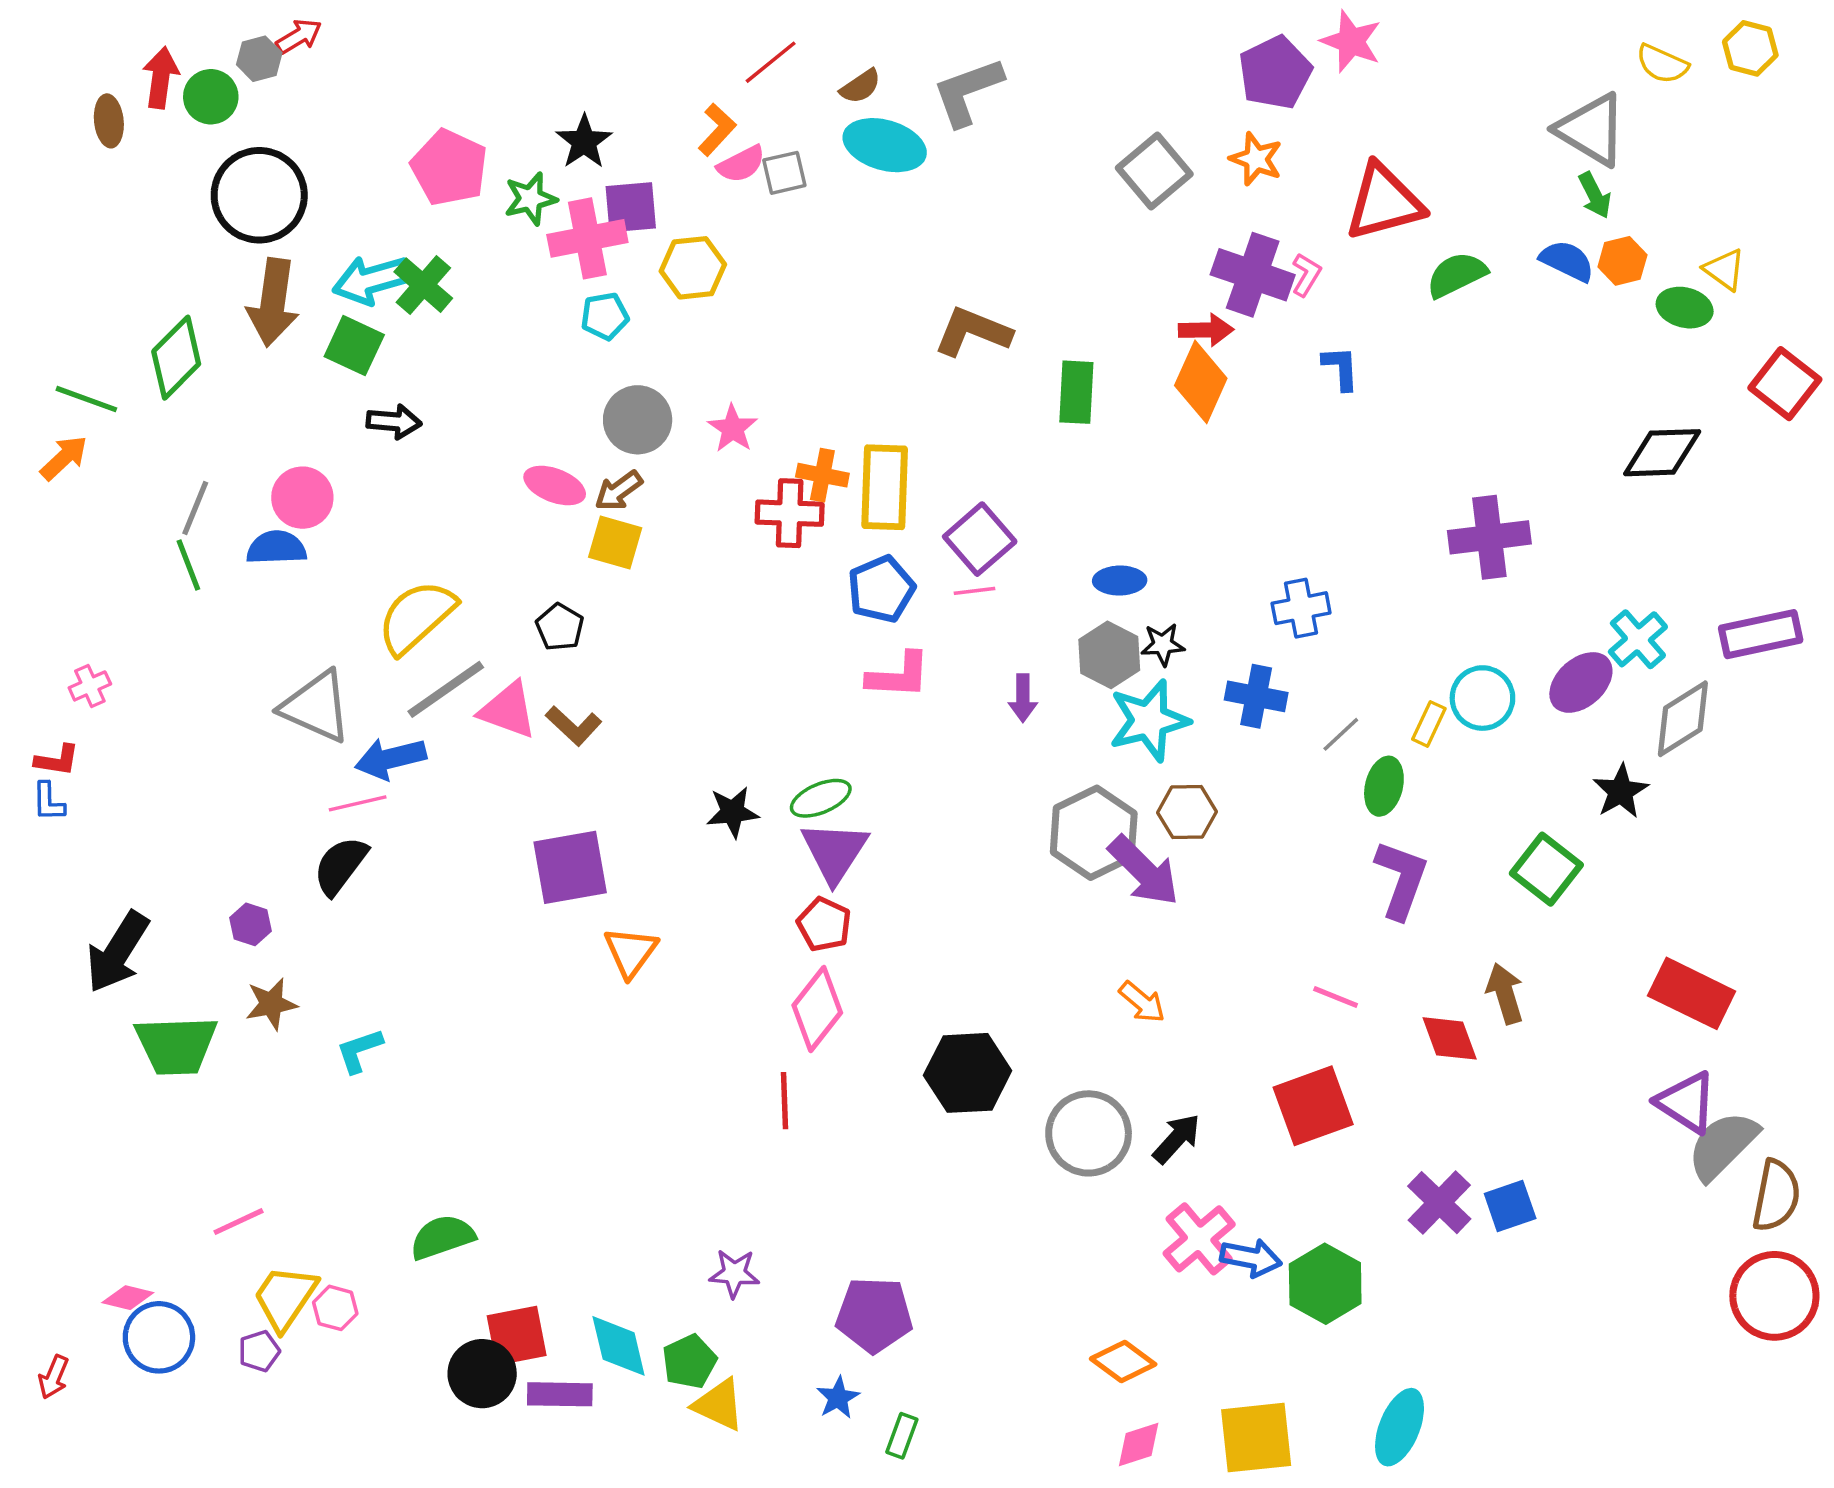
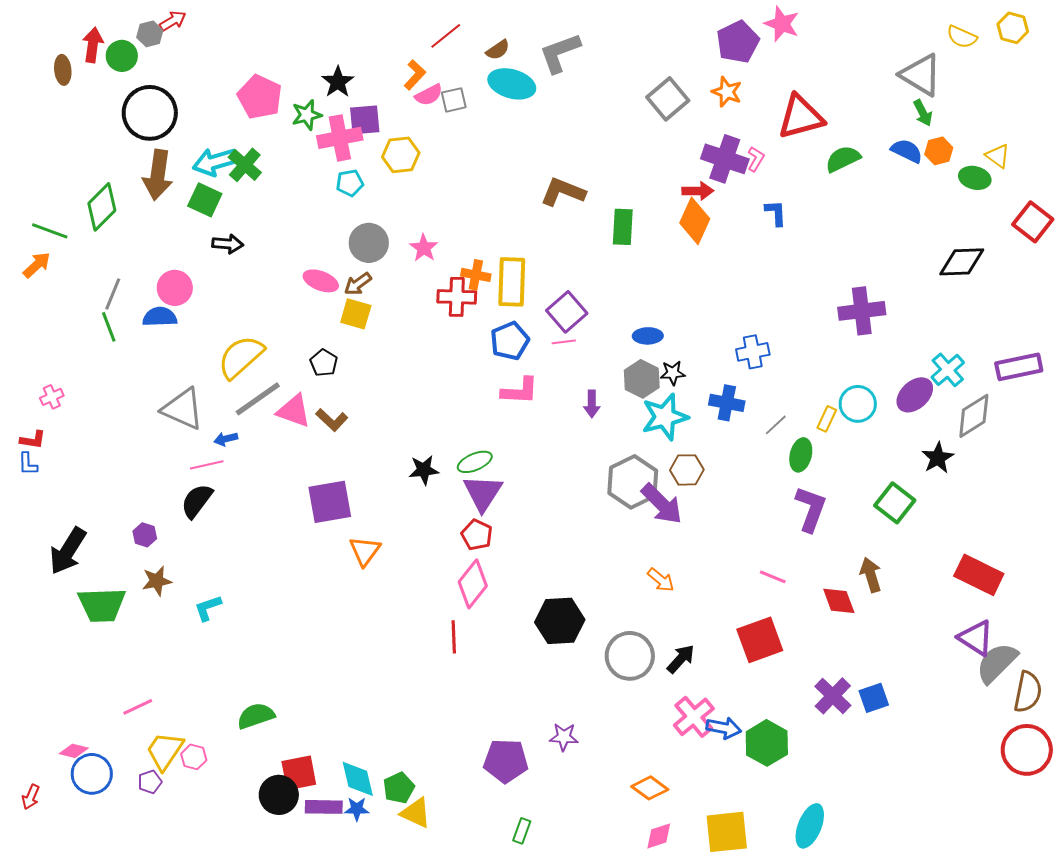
blue arrow: (390, 758) -> (226, 439), size x0.6
purple star: (734, 1273) -> (564, 737), moved
blue star: (838, 1398) -> (357, 809), moved, turned 30

